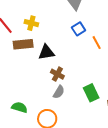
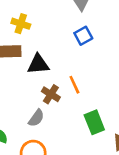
orange line: (97, 43) -> (74, 85), moved
gray semicircle: (59, 92) -> (36, 118), moved

